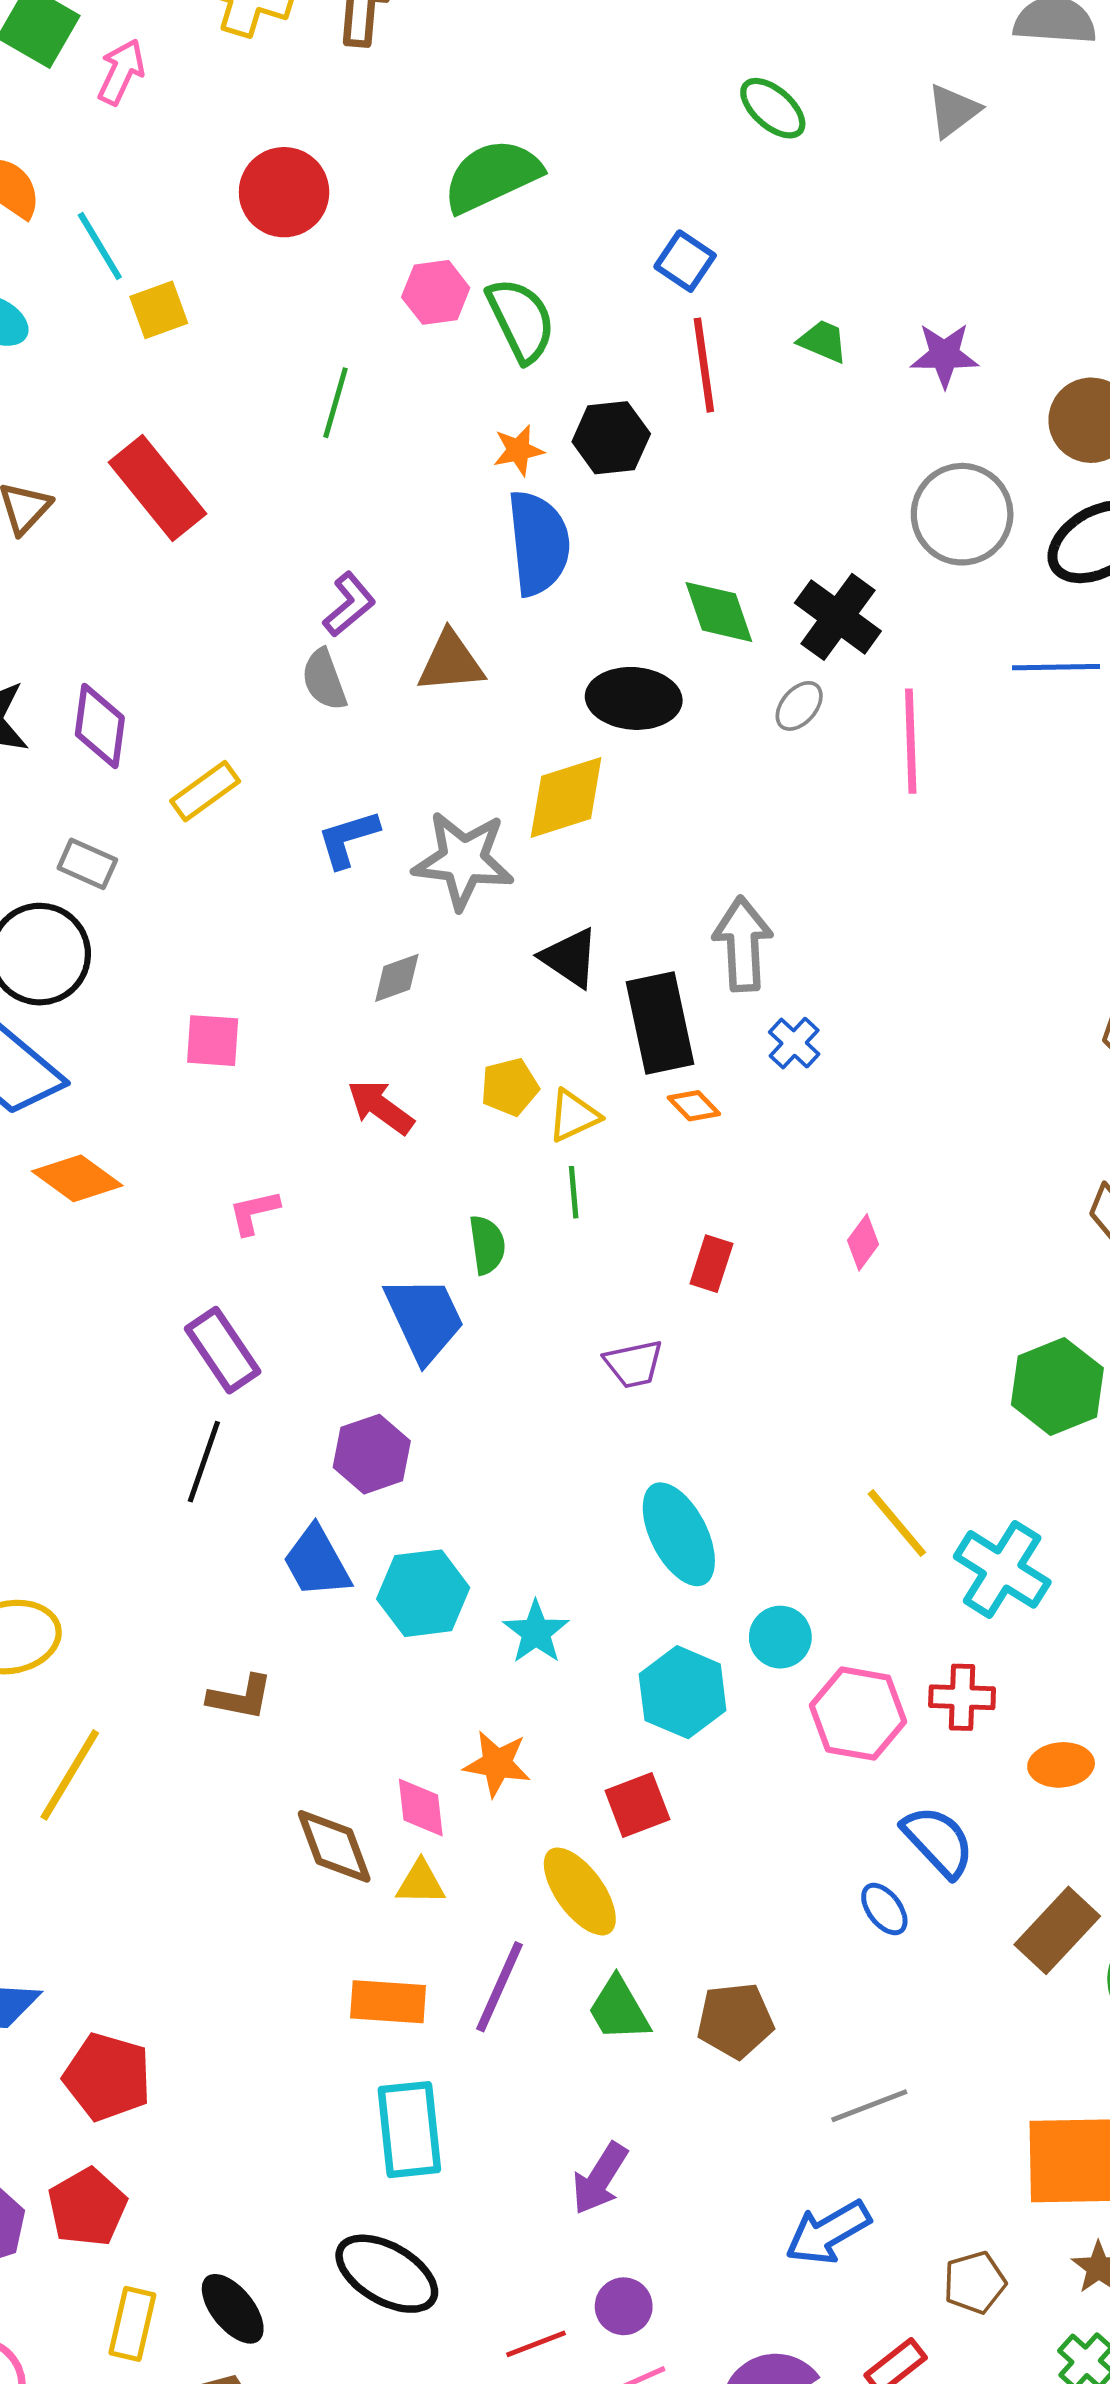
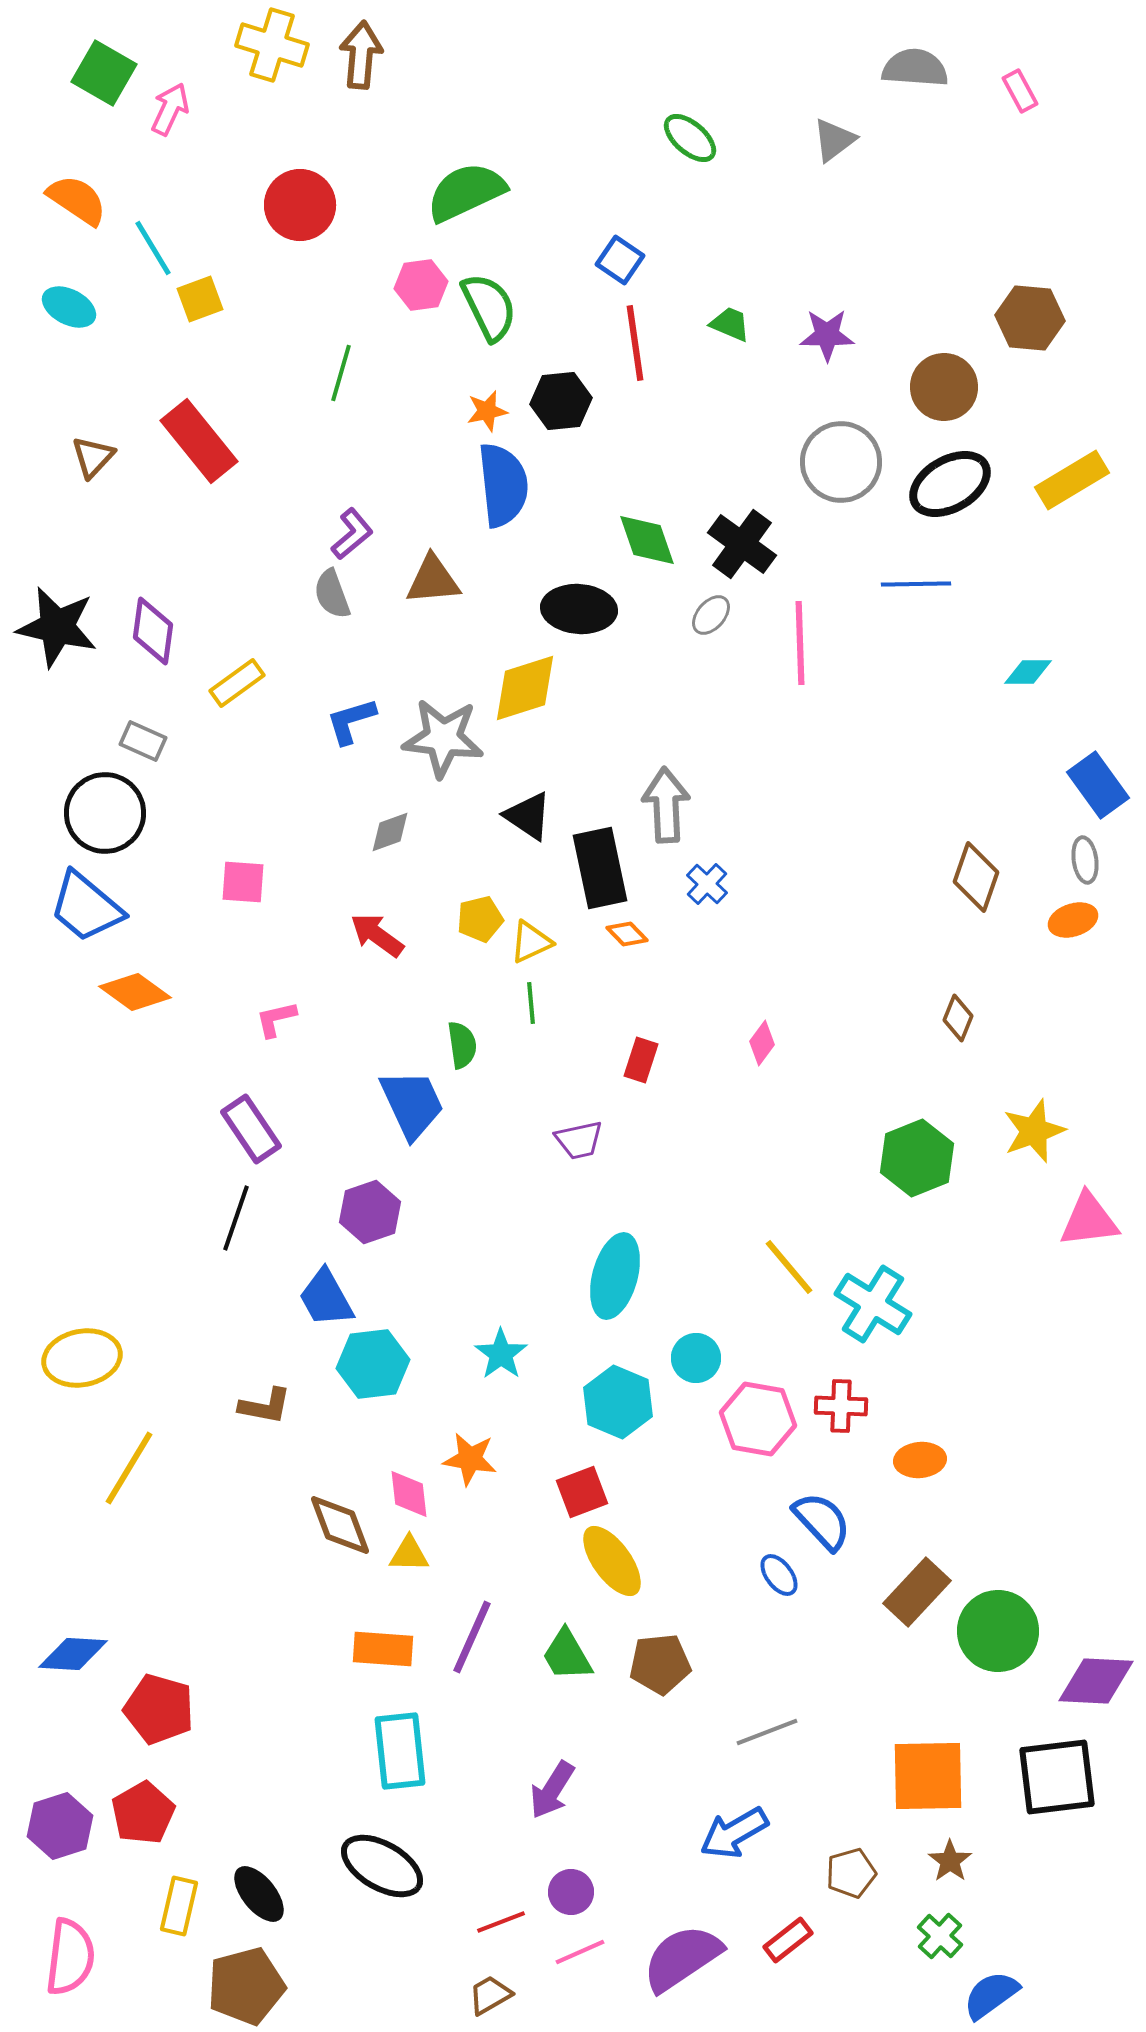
cyan ellipse: (679, 1534) -> (615, 1276), turned 42
cyan hexagon: (423, 1593) -> (373, 1364), moved
yellow ellipse: (580, 1891) -> (612, 1561), moved

